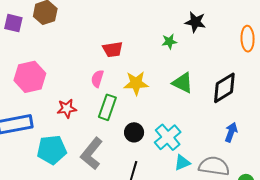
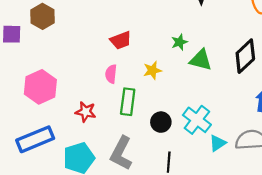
green star: (169, 41) -> (179, 42), moved
yellow star: (136, 83) -> (152, 70), size x0.7
red star: (67, 109) -> (86, 112), turned 30

